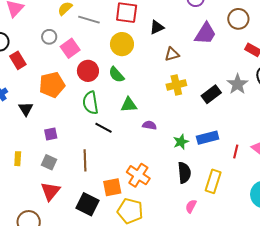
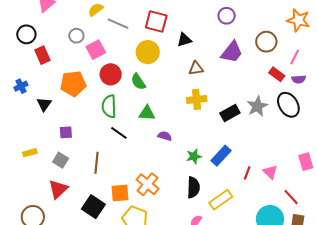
blue rectangle: (208, 138) -> (221, 156), turned -40
yellow rectangle: (18, 159) -> (30, 153), turned 64
yellow rectangle: (213, 181) -> (221, 200), turned 30

